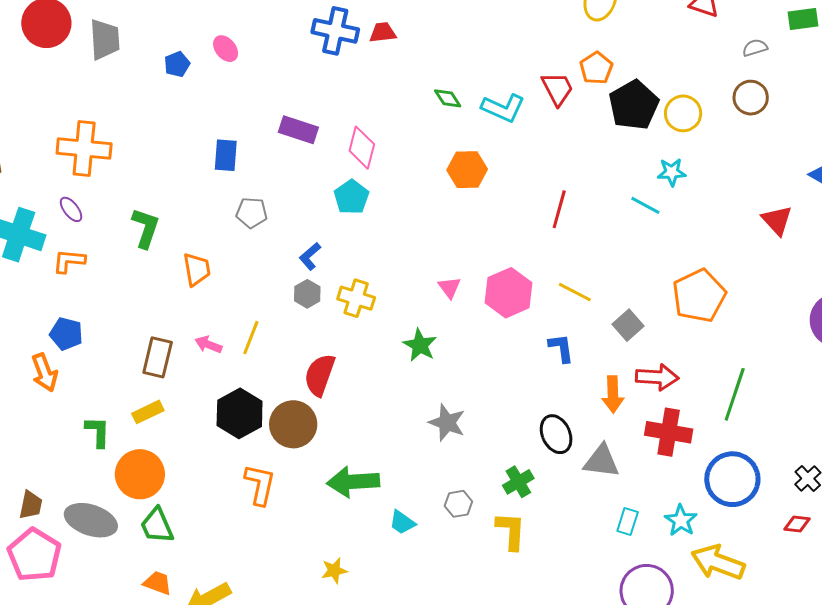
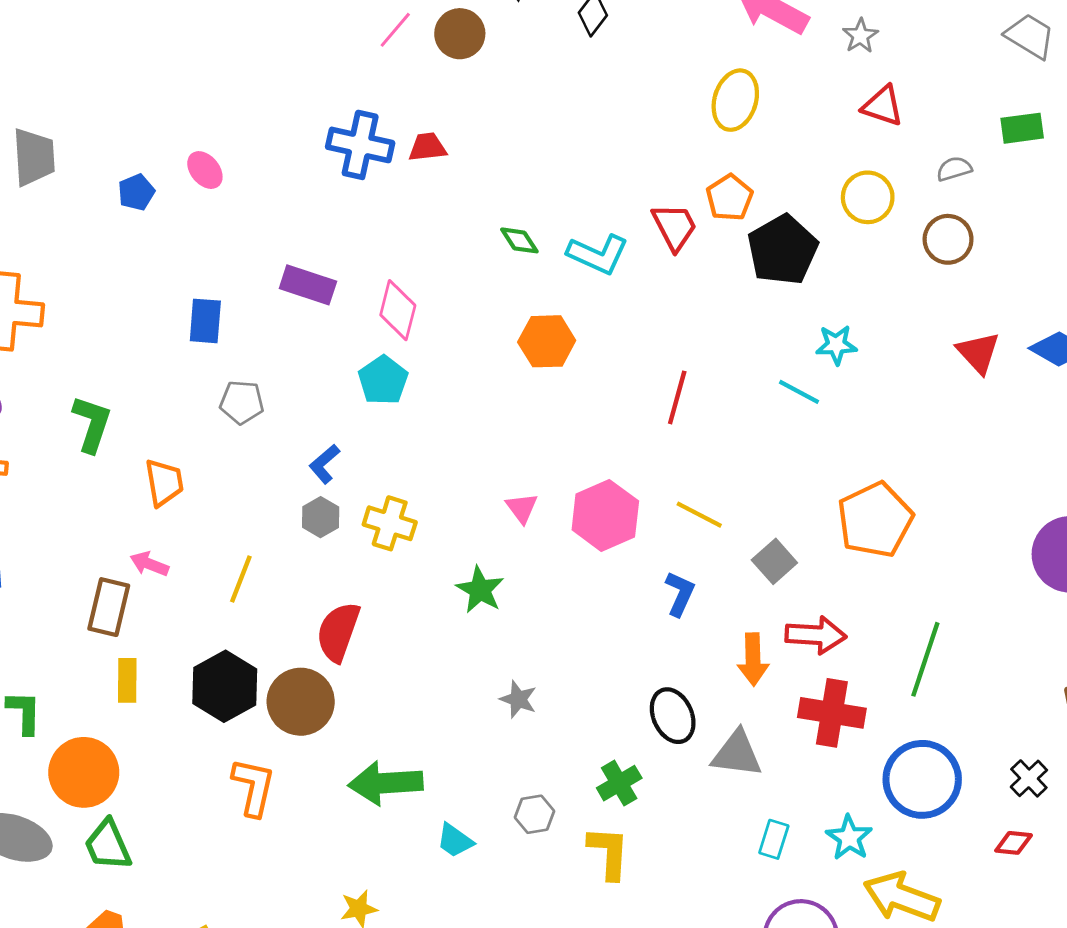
yellow circle: (683, 113) -> (868, 197), moved
red triangle: (777, 220) -> (978, 353), moved
pink arrow: (208, 344) -> (149, 564), moved
blue L-shape: (561, 348) -> (680, 594), turned 32
yellow rectangle: (148, 412) -> (127, 680), moved, turned -64
gray star: (447, 423) -> (518, 699), size x0.7

